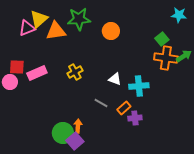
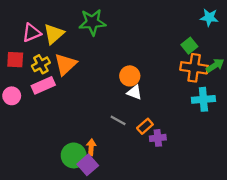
yellow triangle: (39, 19) -> (54, 34), moved
orange triangle: (56, 31) -> (65, 64), moved, turned -35
orange circle: (111, 31) -> (130, 76), moved
red square: (17, 67) -> (15, 60), moved
yellow cross: (75, 72) -> (41, 64), moved
cyan cross: (139, 86) -> (203, 99), moved

